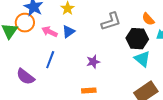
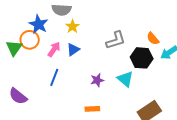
pink arrow: (49, 32) -> (54, 49), turned 98
cyan triangle: (142, 59) -> (125, 79), moved
purple semicircle: (25, 77) -> (18, 96), moved

